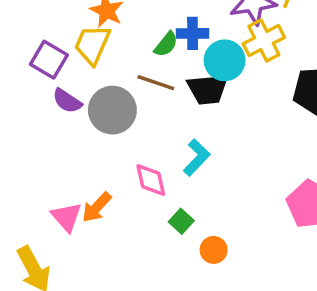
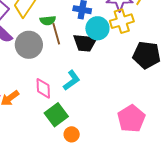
green semicircle: (166, 44) -> (48, 20), moved, turned 35
brown line: (156, 83) -> (56, 34), turned 45
green square: (181, 221) -> (56, 115), size x1.6

